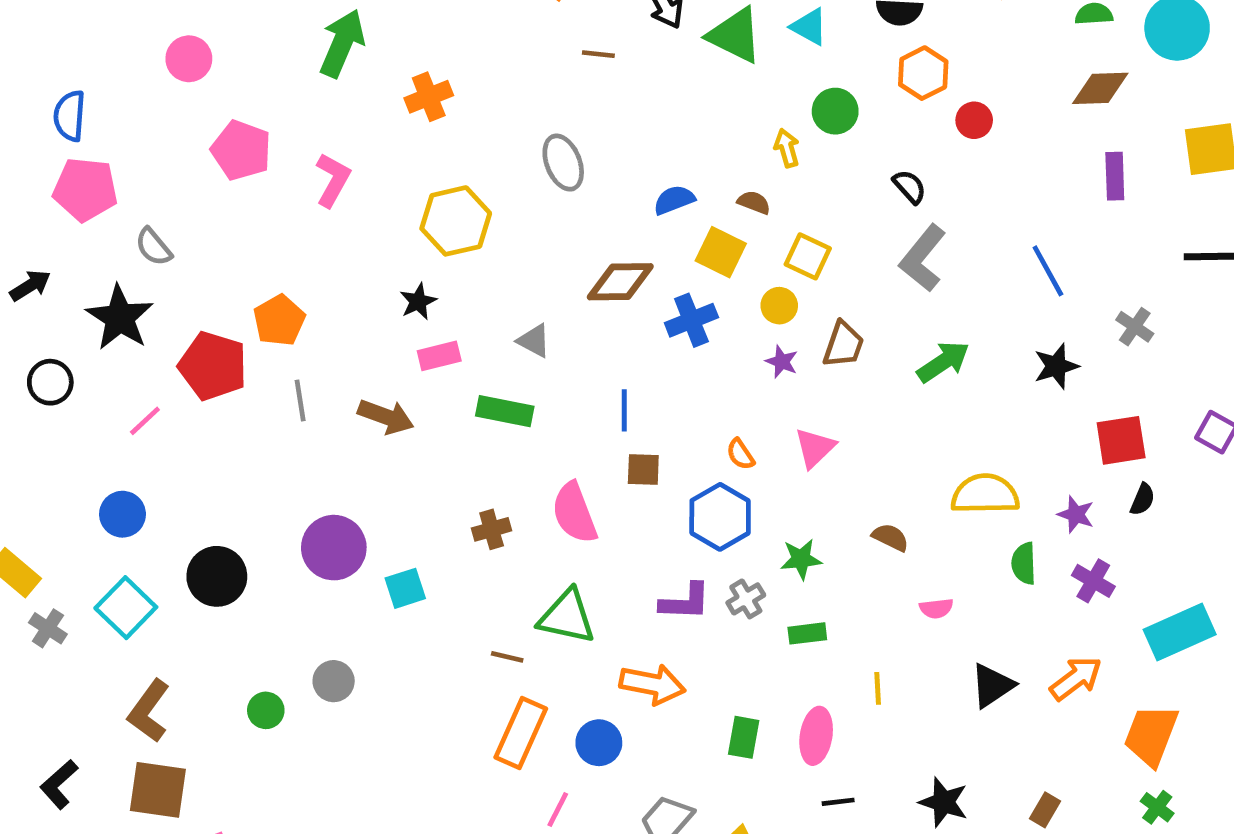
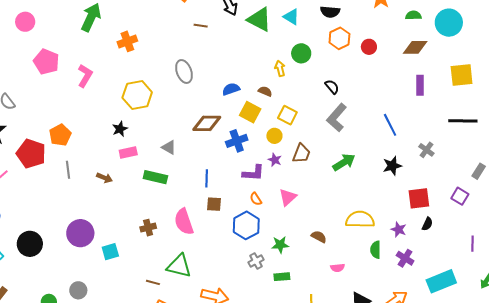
red circle: (974, 120) -> (369, 47), moved
brown arrow: (386, 417) -> (104, 178), size x0.7
purple L-shape: (685, 602) -> (253, 173), moved

